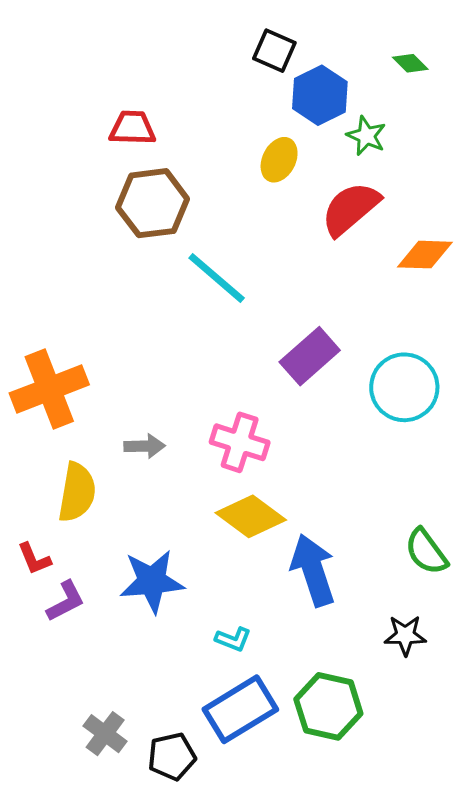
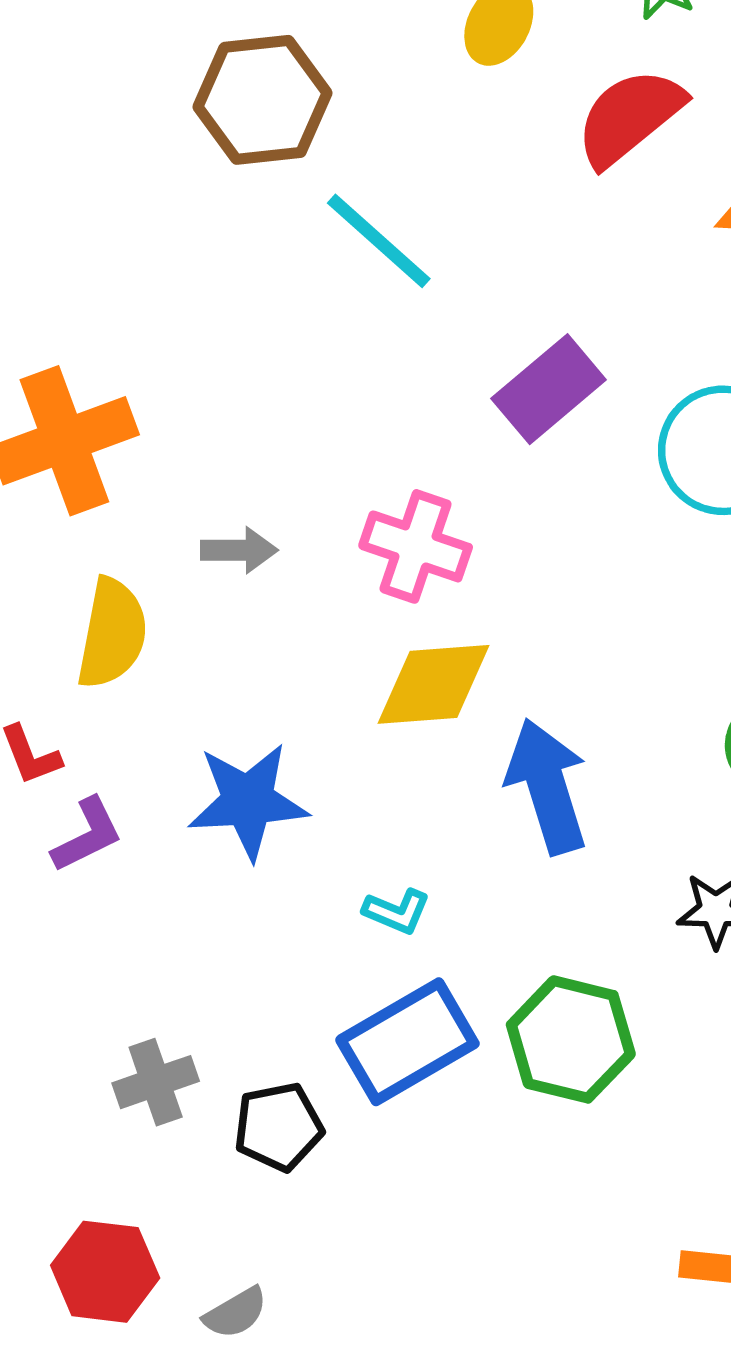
yellow diamond: (251, 516) -> (433, 684), turned -42
gray cross: (105, 734) -> (156, 1082), turned 33

